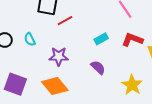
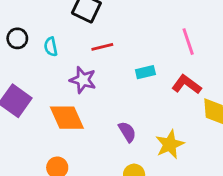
red line: (65, 21) -> (102, 47), moved
purple semicircle: (98, 67) -> (127, 132), moved

